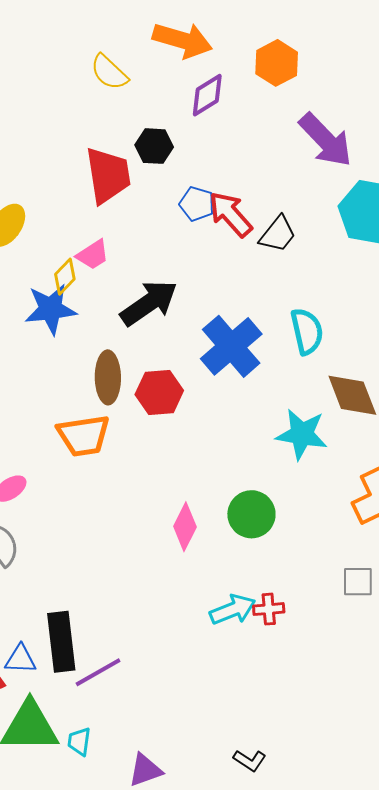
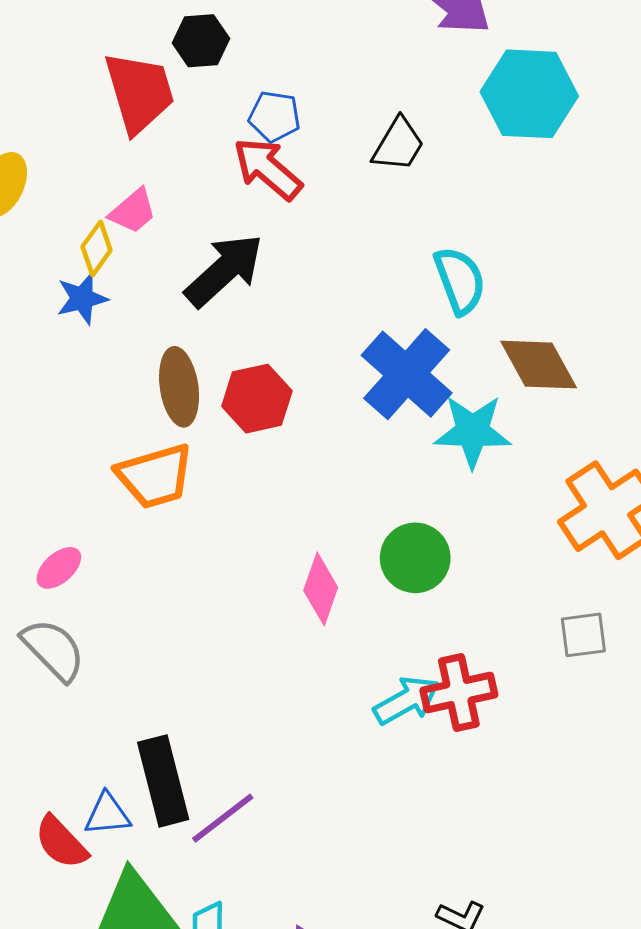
red arrow: (231, 214) -> (268, 169), moved
blue star: (51, 309) -> (82, 299), size x0.7
blue cross: (231, 346) -> (407, 374), moved
red cross: (269, 609) -> (459, 692), size x1.6

